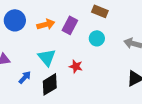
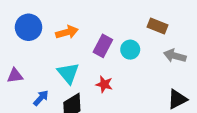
brown rectangle: (100, 11) -> (157, 26), moved
purple rectangle: (70, 25) -> (103, 46), moved

